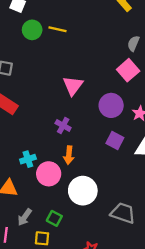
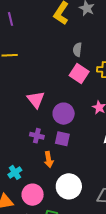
purple circle: (111, 105) -> (64, 114), moved
purple square: (115, 140) -> (62, 139), moved
pink circle: (49, 174) -> (33, 195), moved

